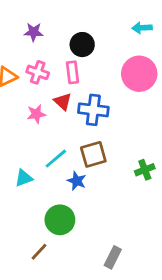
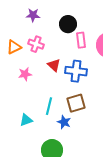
pink rectangle: (72, 72) -> (81, 40), moved
pink star: (36, 114) -> (25, 74), moved
cyan line: (56, 159) -> (49, 106), turned -36

